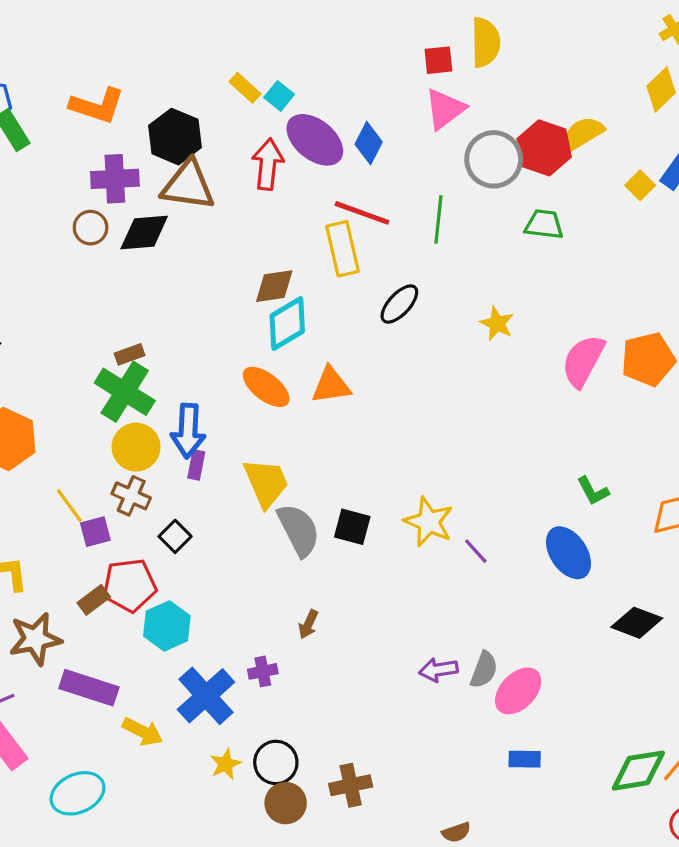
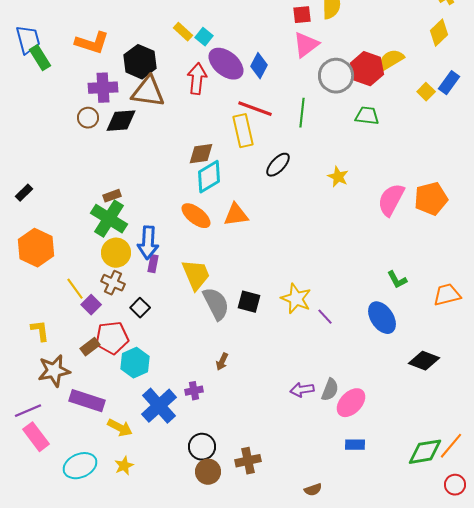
purple square: (95, 532) -> (91, 305), turned -30
yellow star: (225, 764) -> (124, 466), moved

